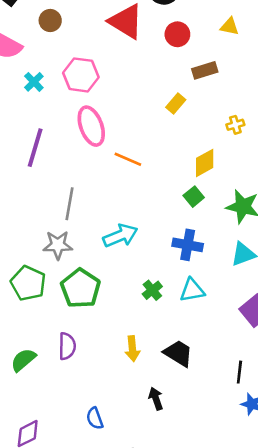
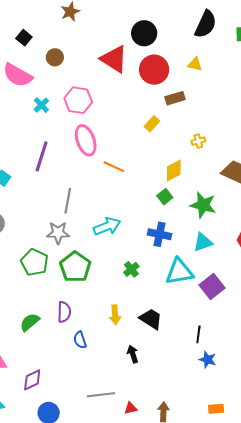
red circle: (177, 34) -> (154, 70), size x1.5
cyan triangle: (192, 290) -> (179, 272), moved, size x1.4
blue semicircle: (95, 418) -> (80, 340), moved

